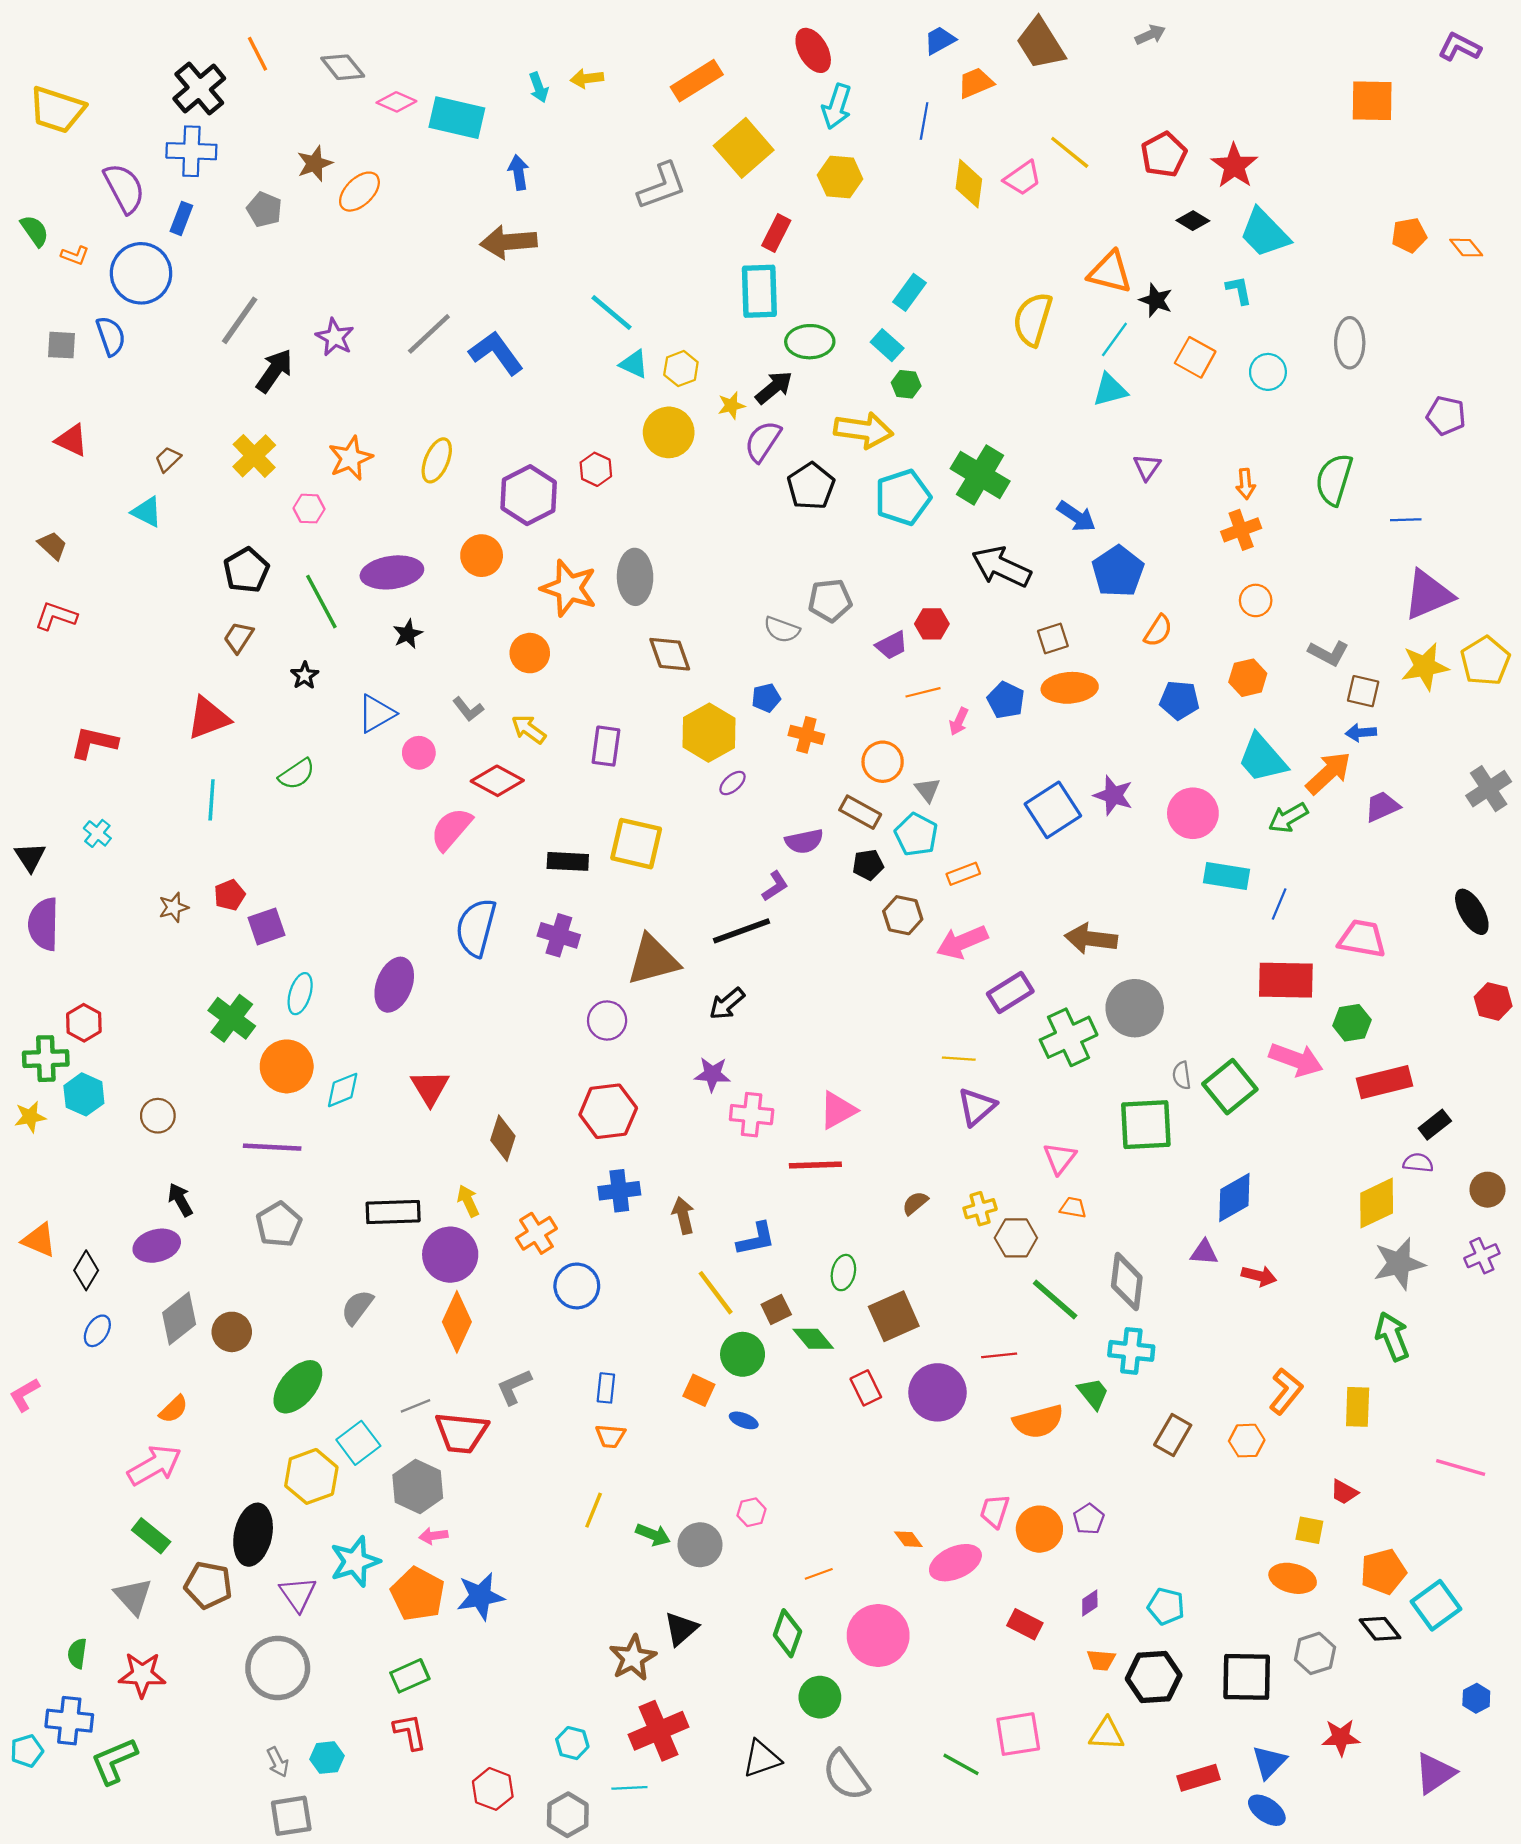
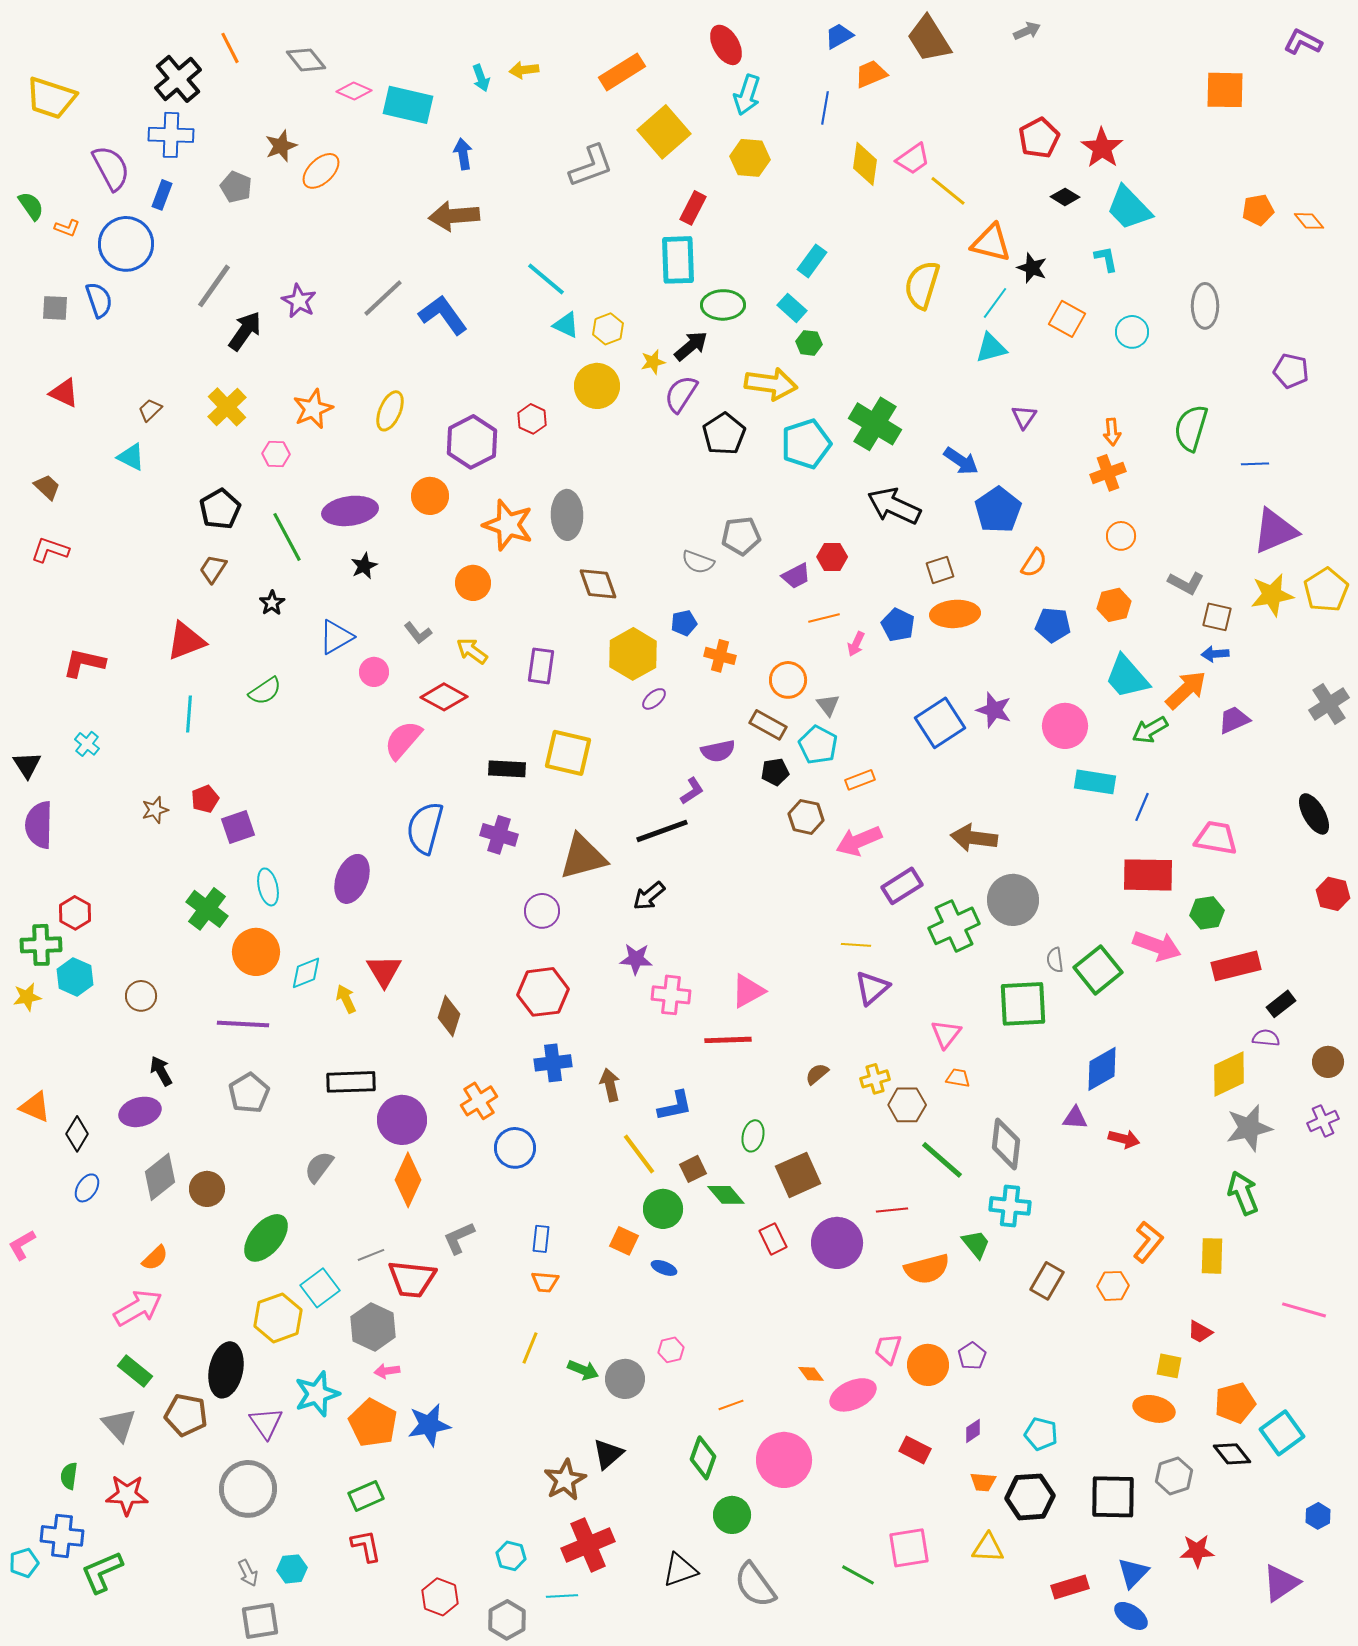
yellow line: (1070, 152) -> (948, 191), moved
cyan ellipse: (300, 994) -> (268, 887), turned -30
yellow arrow: (468, 1201) -> (346, 999), moved

